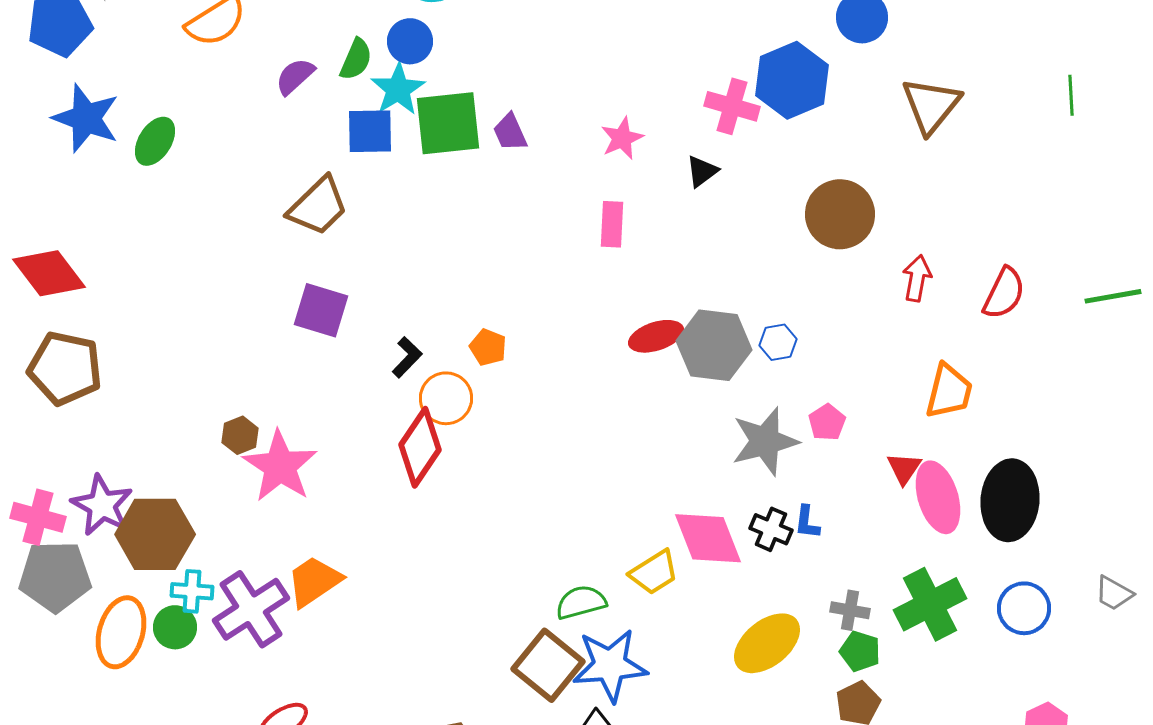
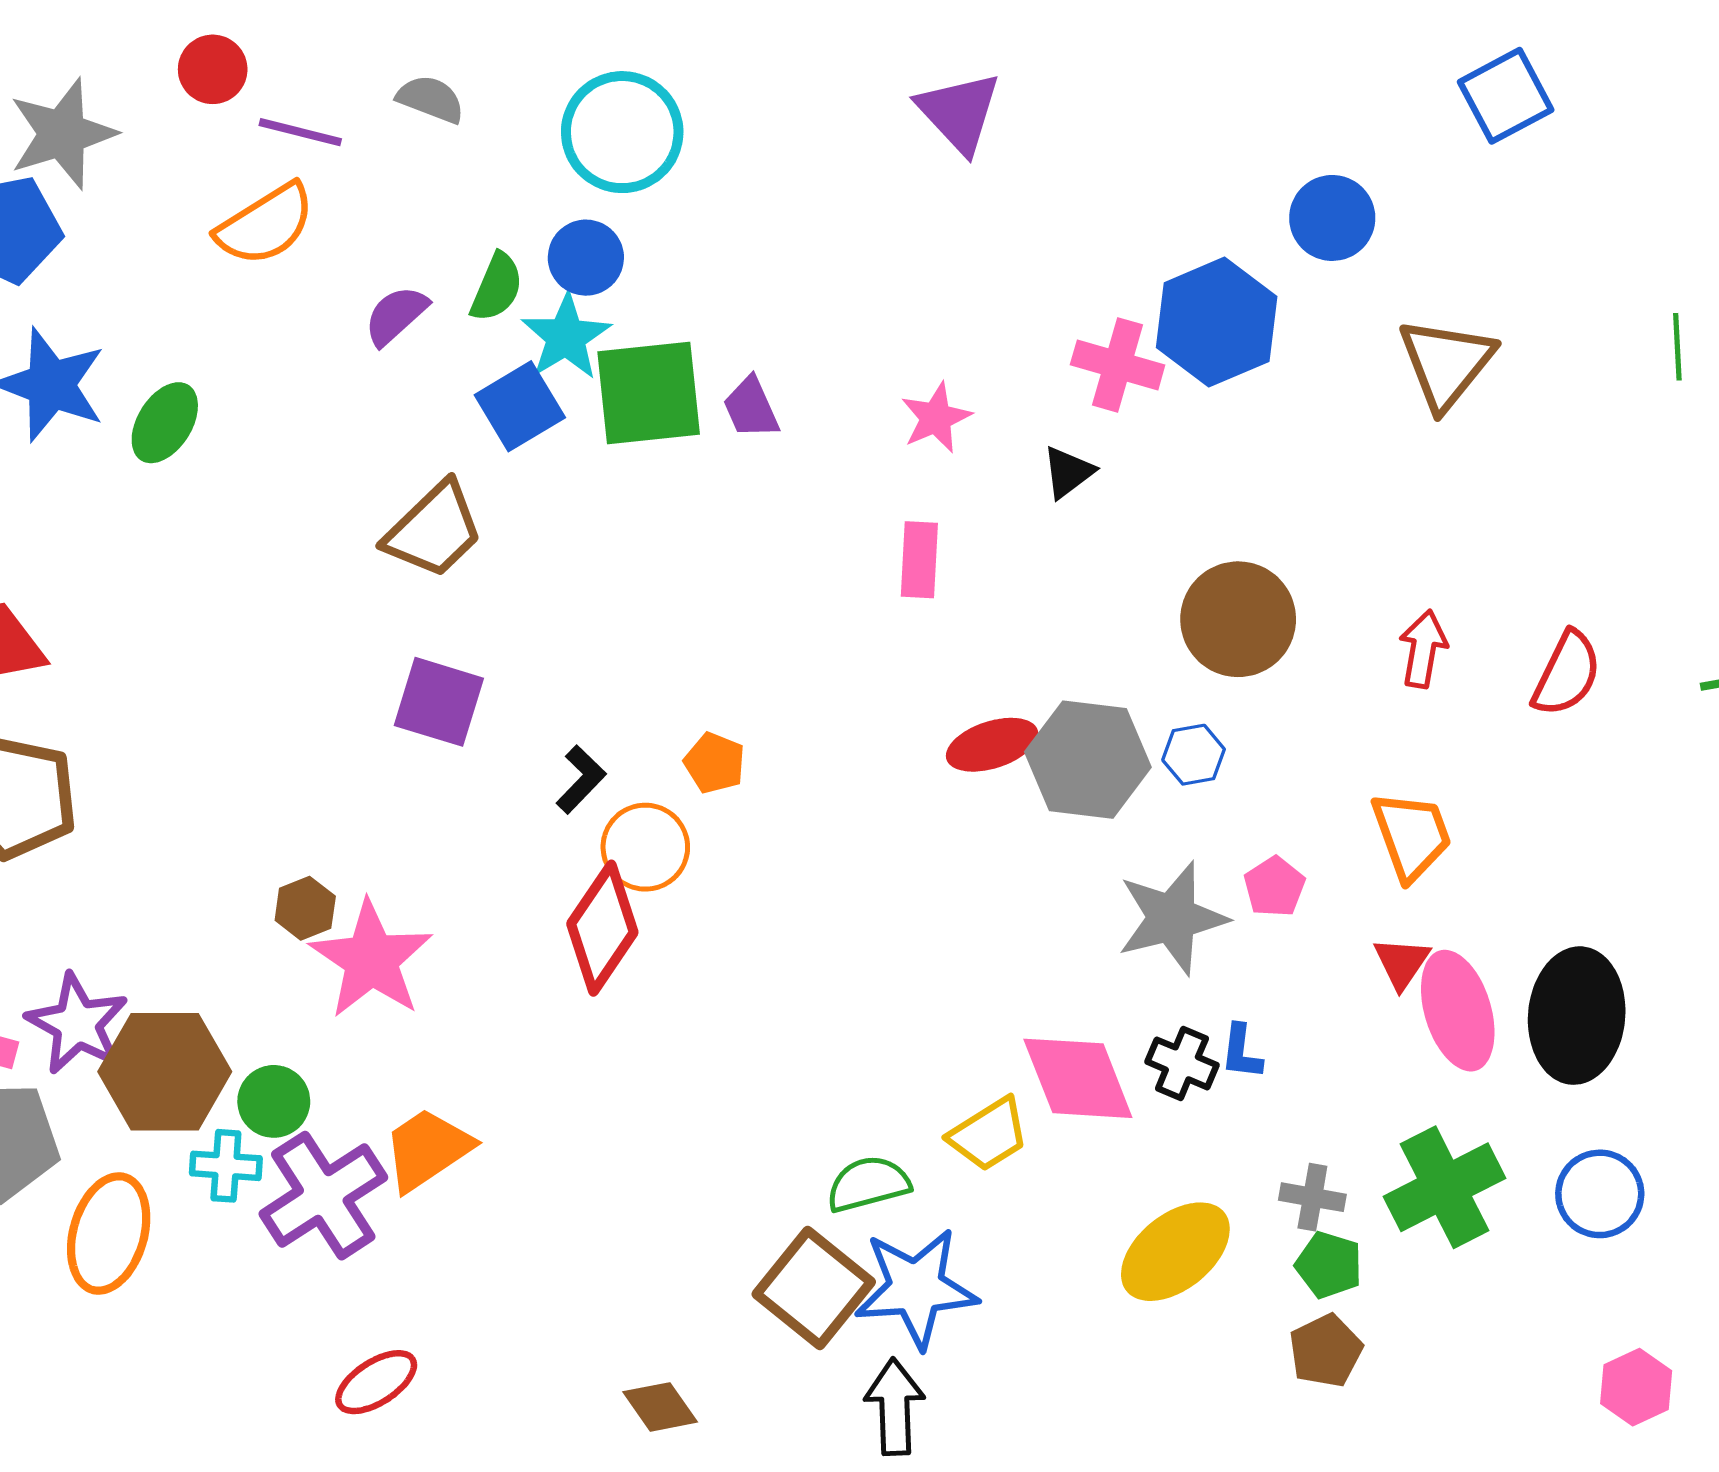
blue square: (370, 131) -> (520, 406), turned -30
brown circle: (840, 214) -> (1238, 619), moved
orange trapezoid: (949, 391) -> (1412, 836), moved, turned -34
green circle: (175, 627) -> (274, 1101), moved

